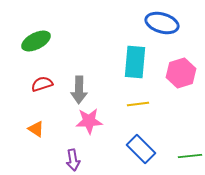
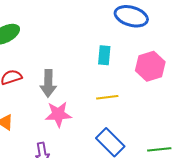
cyan rectangle: (135, 62) -> (104, 55), size x0.6

